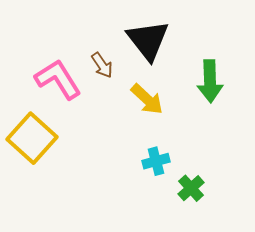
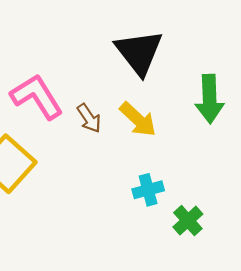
brown arrow: (102, 65) -> (89, 118), moved

